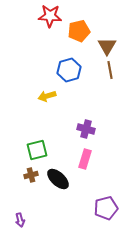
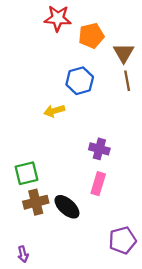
green square: (37, 150) -> (26, 173), moved
brown cross: (31, 175) -> (36, 202), size x1.5

